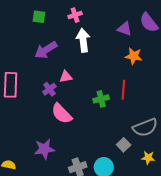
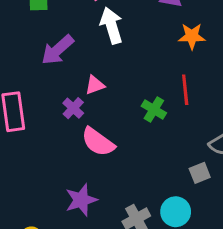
green cross: (101, 99) -> (154, 109), turned -35
gray square: (124, 145) -> (200, 173), turned 32

